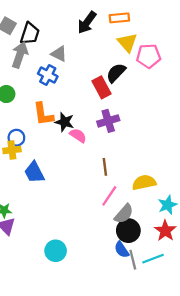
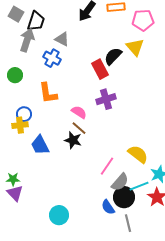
yellow triangle: (127, 43) -> (135, 47), moved
pink pentagon: (148, 56) -> (143, 20), moved
black star: (65, 122) -> (73, 140), moved
brown line: (105, 167) -> (79, 128), moved, turned -42
yellow semicircle: (144, 182) -> (138, 154), turned 50
blue semicircle: (122, 250) -> (108, 207), moved
cyan line: (153, 259) -> (139, 186), moved

